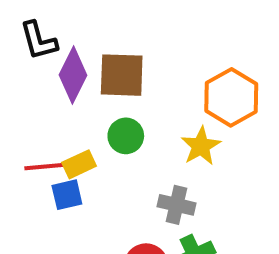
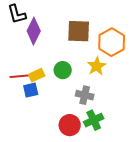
brown square: (122, 75) -> (79, 31), moved
green circle: (126, 136) -> (63, 70), moved

